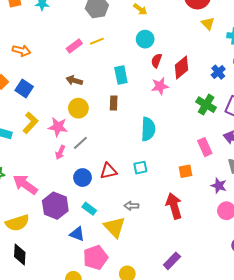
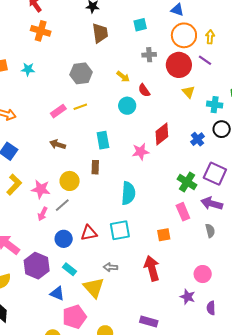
red semicircle: (156, 61) -> (144, 90), moved, turned -56
green cross: (206, 105) -> (187, 182), moved
yellow circle: (78, 108) -> (70, 181), moved
cyan square: (140, 168) -> (120, 230), size x1.5
purple star: (219, 186) -> (188, 297), moved
purple rectangle: (172, 261) -> (149, 322), turned 60

